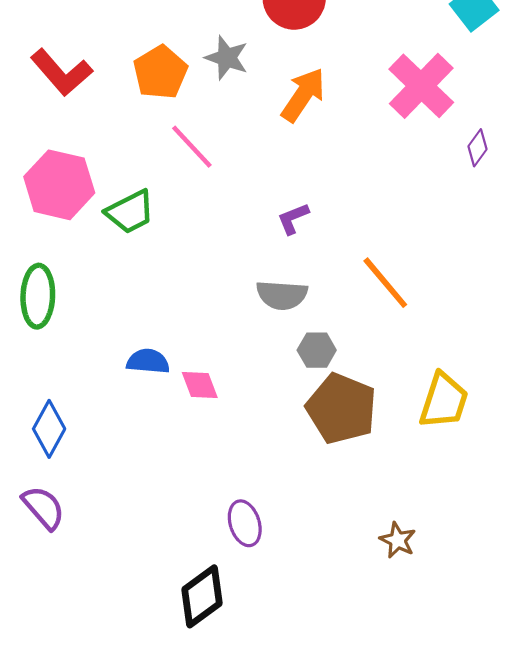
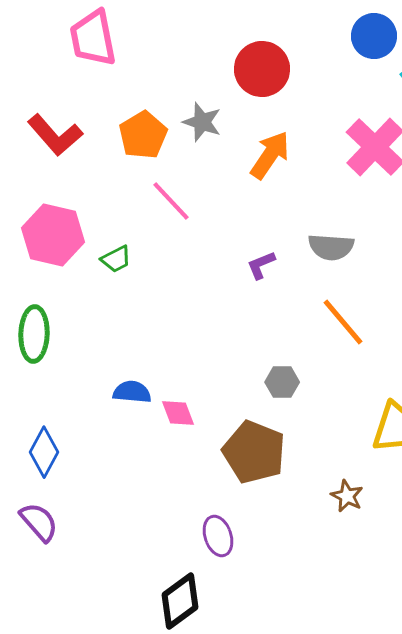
green trapezoid: (130, 212) -> (116, 259), size x0.7
gray semicircle: (282, 295) -> (331, 247), moved
brown pentagon: (341, 409) -> (254, 452), moved
brown star: (398, 540) -> (347, 496), moved

